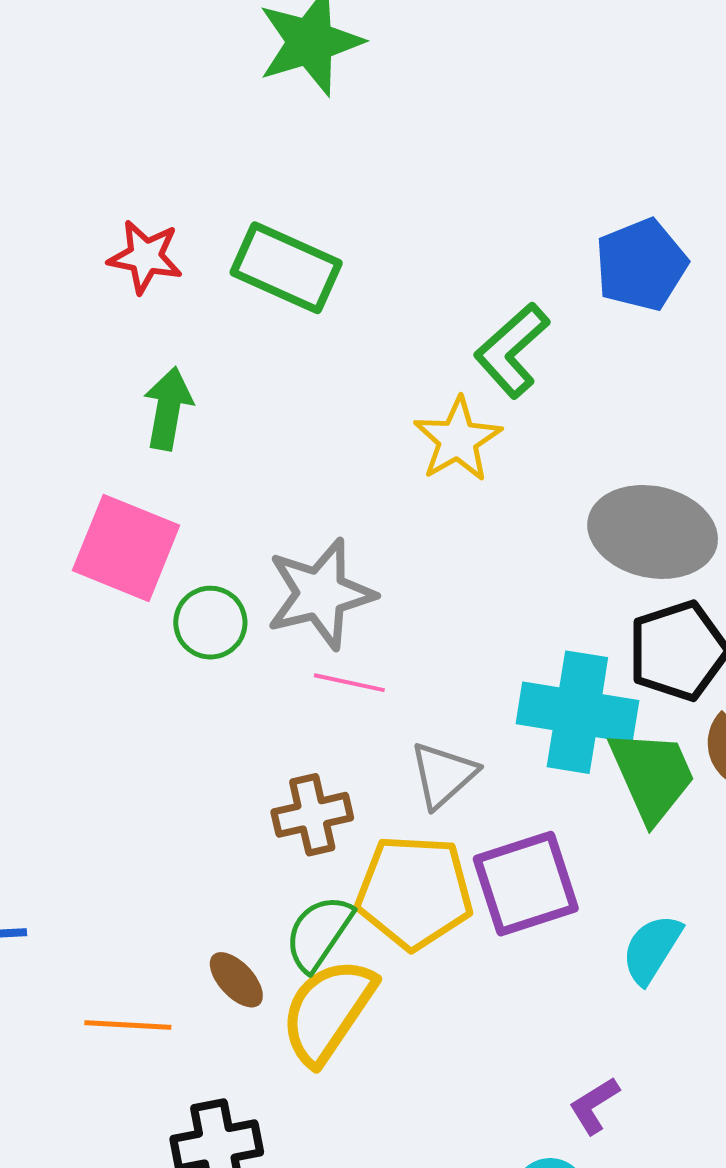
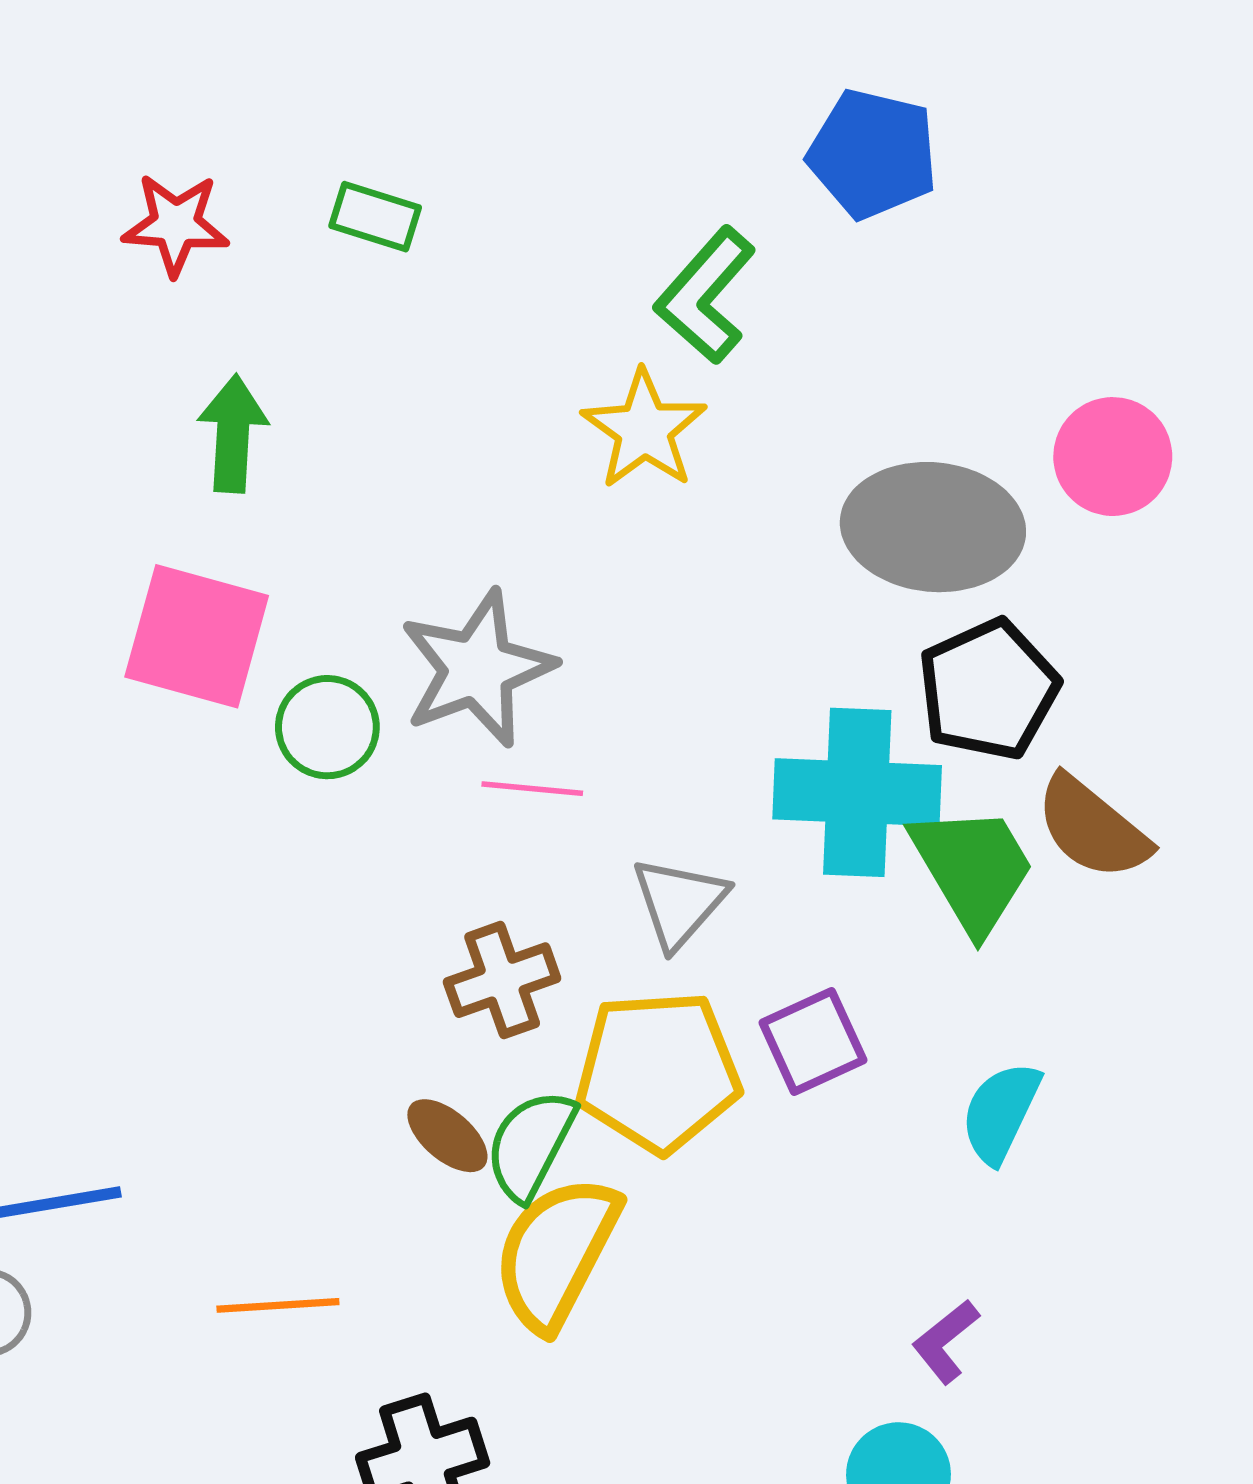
blue pentagon: (641, 265) -> (873, 154), turned -30
green rectangle: (286, 268) -> (375, 217), size x0.6
purple square: (526, 884) -> (813, 1041), size x0.7
brown ellipse: (236, 980) -> (447, 1136), moved

